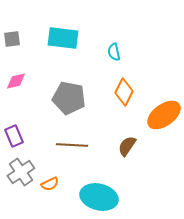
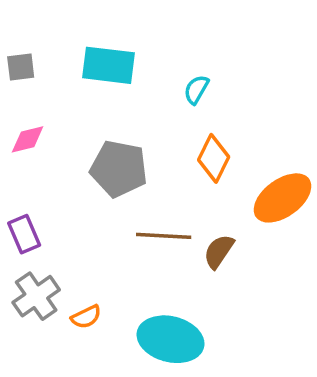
cyan semicircle: (114, 52) -> (196, 89), turned 42
brown line: (72, 145) -> (164, 236), moved

